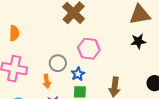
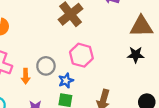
orange arrow: (47, 81) -> (26, 76), moved

